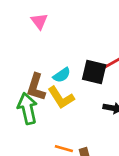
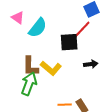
cyan semicircle: (62, 75) -> (38, 28), moved, size x1.5
green arrow: (27, 108) -> (29, 84), turned 50

